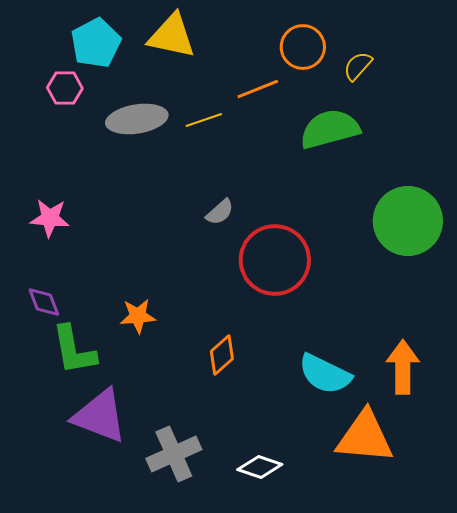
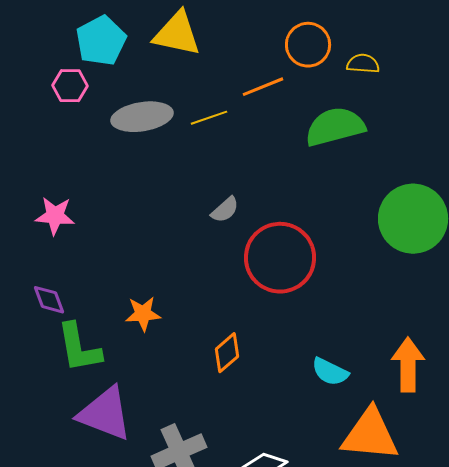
yellow semicircle: (358, 66) -> (363, 64), turned 52
cyan semicircle: (325, 374) -> (330, 372), size x0.7

